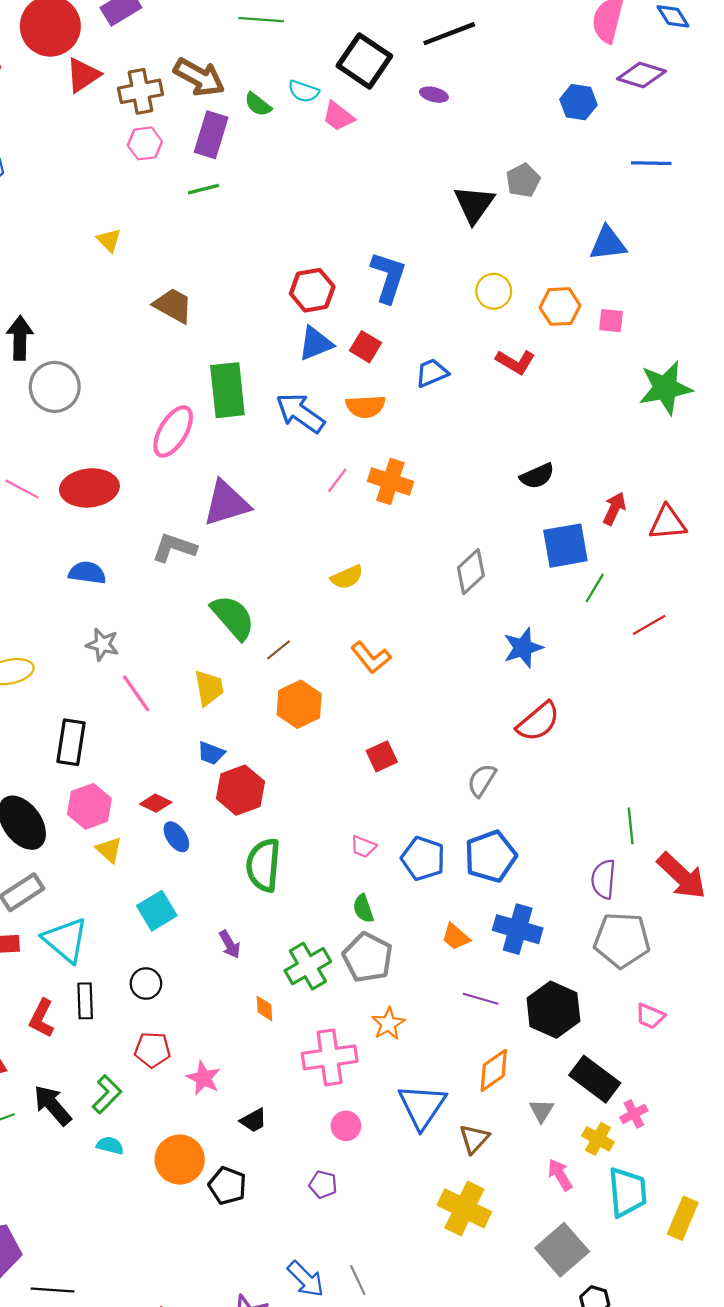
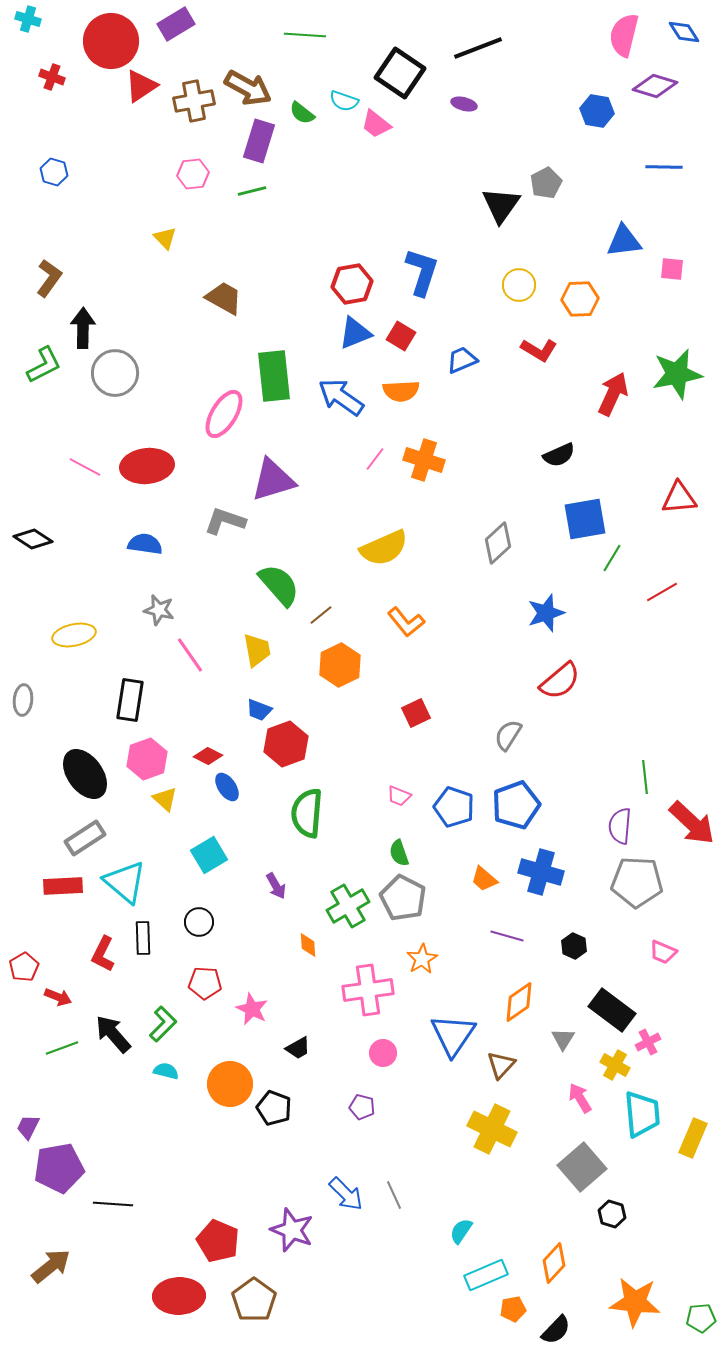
pink hexagon: (145, 143) -> (193, 174), moved
pink square: (611, 321) -> (672, 269), moved
red arrow: (614, 509) -> (613, 394), moved, size x1.4
yellow semicircle: (347, 577) -> (384, 548), size x1.6
black hexagon: (553, 1010) -> (574, 946), size x0.5

